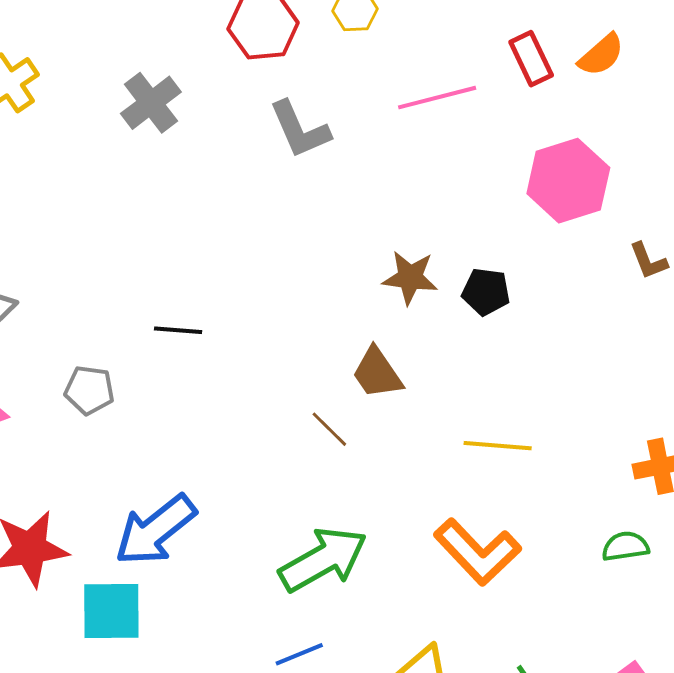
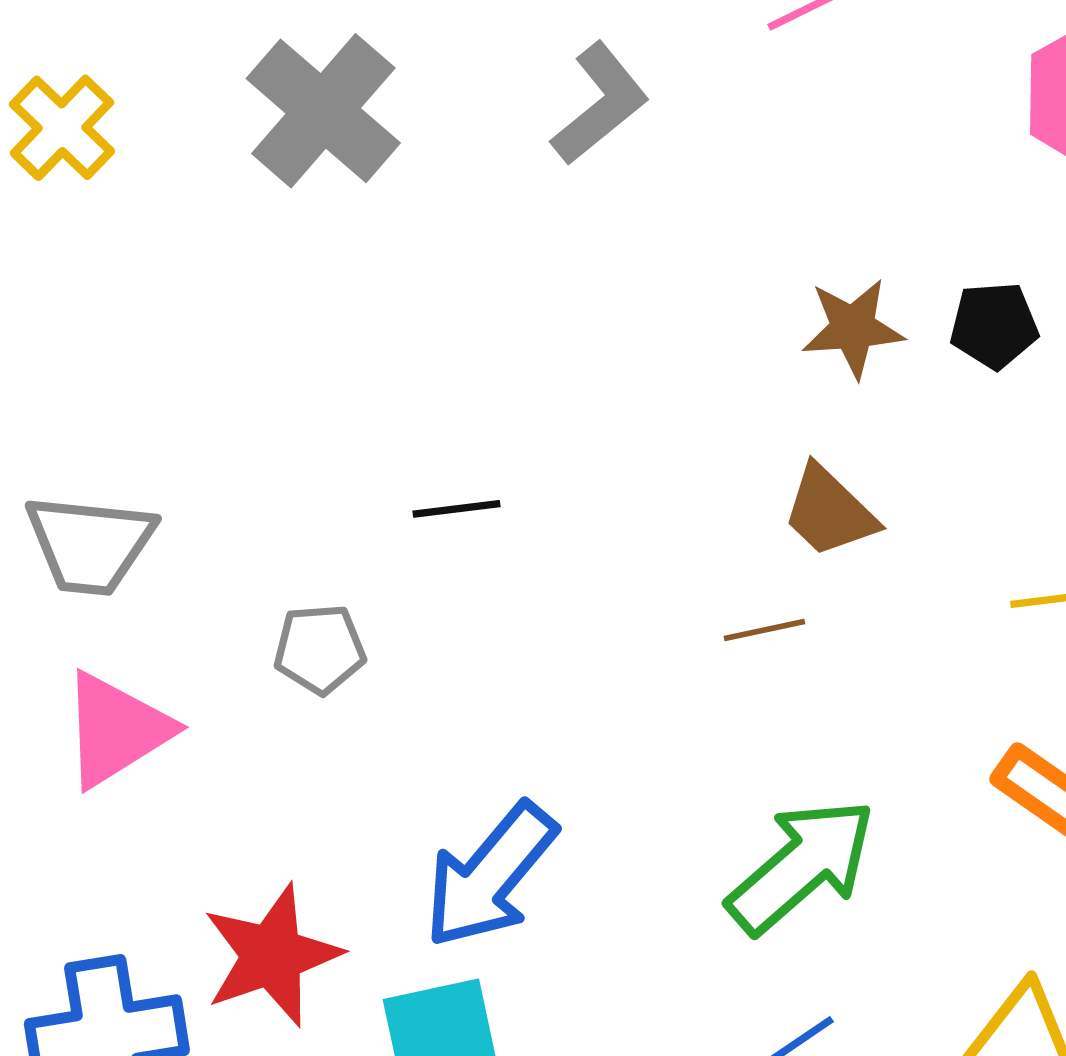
gray cross: (151, 103) -> (323, 111), size x1.4
gray L-shape: (300, 130) -> (600, 104), turned -94
brown line: (329, 429) -> (764, 630), turned -45

